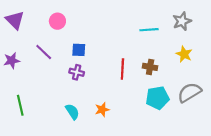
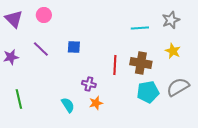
pink circle: (57, 21) -> (44, 15), moved
brown cross: (150, 67) -> (141, 63), size x1.5
purple cross: (77, 72) -> (89, 84), moved

